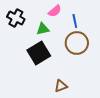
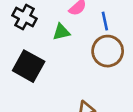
black square: (39, 53) -> (29, 66), moved, turned -30

